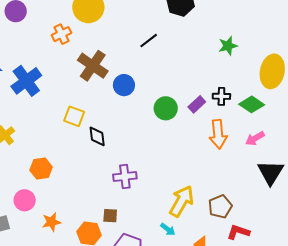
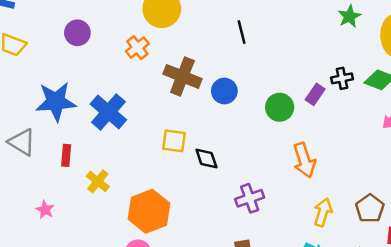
black line: (149, 41) -> (242, 32), turned -54
green star: (228, 46) -> (349, 16), moved
orange arrow: (218, 134) -> (304, 160), moved
orange hexagon: (41, 169) -> (149, 211), size x1.6
yellow arrow: (182, 201) -> (323, 212), size x0.7

